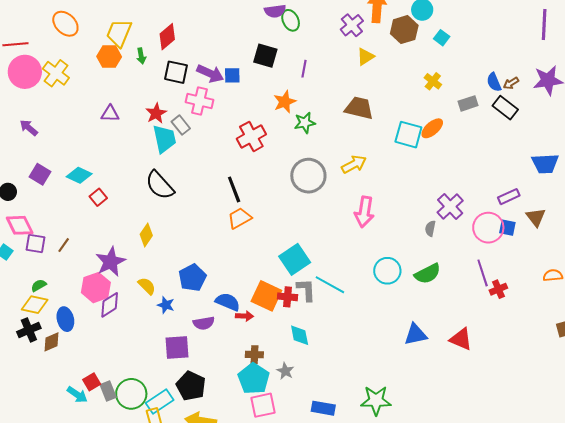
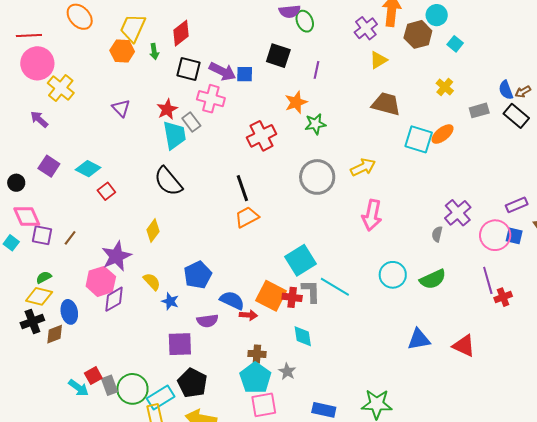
yellow cross: (56, 73) -> (61, 88), moved
brown trapezoid: (359, 108) -> (386, 104), moved
purple triangle: (110, 114) -> (121, 108), turned 42

